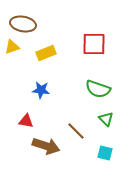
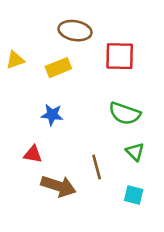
brown ellipse: (23, 24) -> (75, 31), moved
brown line: (76, 131) -> (97, 167), turned 30

